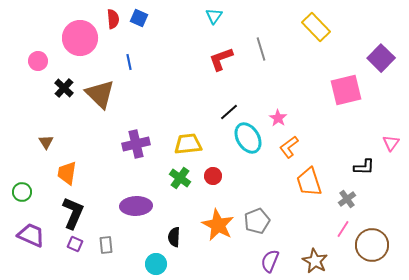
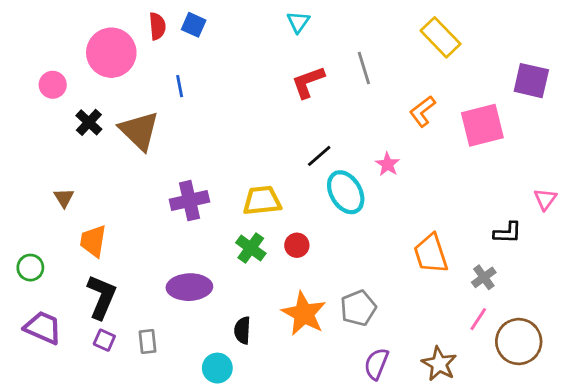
purple square: (381, 58) -> (531, 81), turned -32
orange L-shape: (289, 147) -> (422, 111), moved

